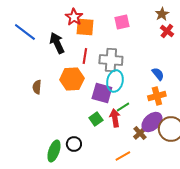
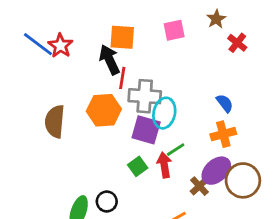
brown star: (162, 14) -> (216, 19), moved
red star: (74, 17) -> (60, 46), moved
black arrow: (57, 43) -> (110, 60), moved
gray cross: (111, 60) -> (145, 96), moved
brown semicircle: (37, 87) -> (55, 121), size x1.6

